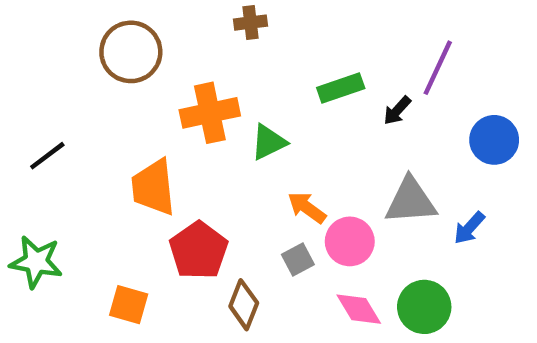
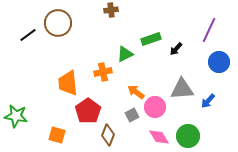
purple line: (438, 68) -> (209, 30), moved
orange cross: (210, 113) -> (103, 72), moved, size x0.7
green triangle: (268, 142) -> (125, 54), moved
black line: (47, 156) -> (28, 35), moved

